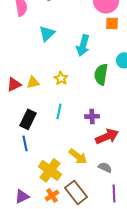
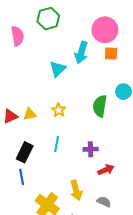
cyan triangle: (47, 33) -> (58, 69), moved
cyan arrow: (83, 45) -> (81, 52), moved
red arrow: (107, 136) -> (106, 170), size x0.7
yellow arrow: (78, 156) -> (76, 190), turned 36

